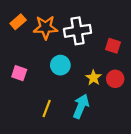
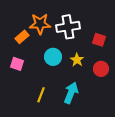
orange rectangle: (18, 22) -> (22, 37), moved
yellow star: (93, 78) -> (77, 60), moved

